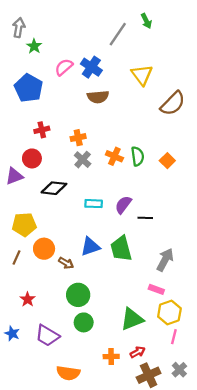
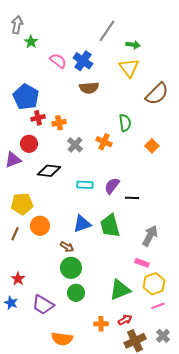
green arrow: (146, 21) -> (133, 45), moved, turned -56
pink semicircle: (64, 67) -> (58, 61), turned 78
blue pentagon: (29, 88) -> (26, 97), moved
orange cross: (78, 138) -> (59, 123), moved
green semicircle: (138, 156) -> (125, 123), moved
brown arrow: (66, 263) -> (67, 247), moved
red star: (28, 299) -> (18, 279), moved
pink line: (174, 337) -> (158, 306), turned 56

